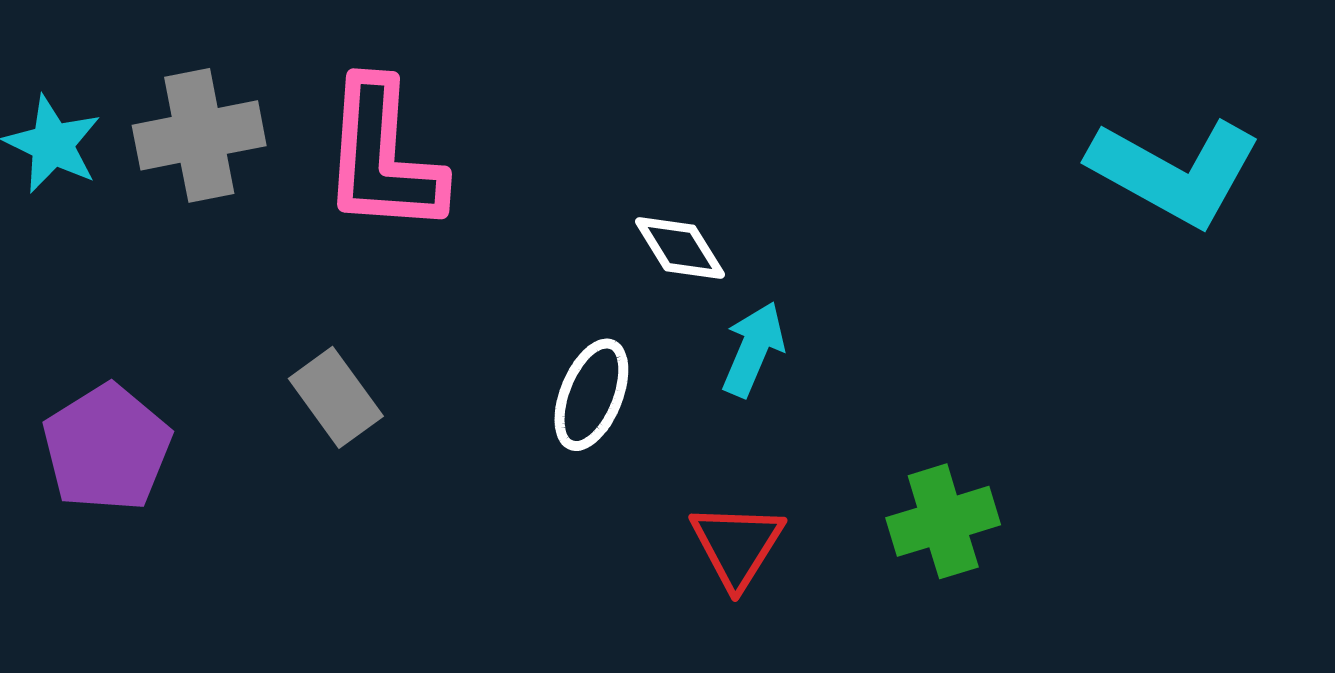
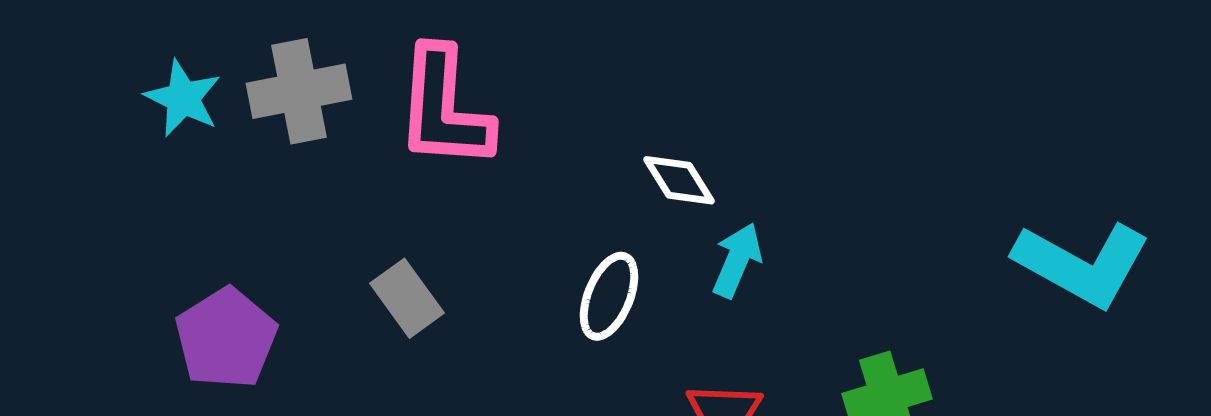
cyan L-shape: (1175, 172) -> (1082, 264), moved

